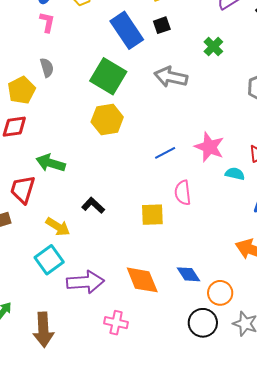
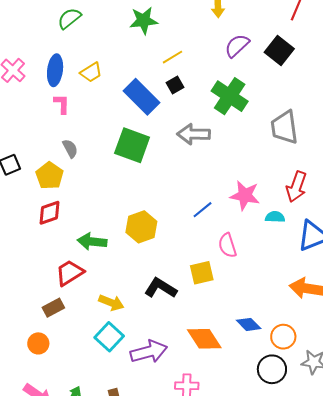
green cross: (213, 47) -> (230, 96), size x1.8
yellow hexagon: (107, 119) -> (141, 227), moved
red trapezoid: (23, 189) -> (70, 273), turned 52
black L-shape: (93, 205) -> (161, 288), moved, size x1.4

